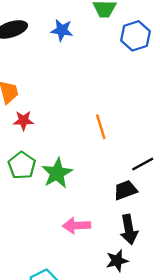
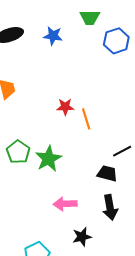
red star: (23, 121) -> (65, 107), moved
black trapezoid: (125, 190) -> (107, 173), turned 35
black star: (117, 261) -> (82, 237), moved

